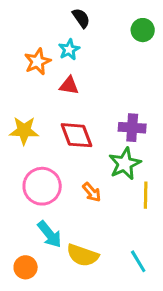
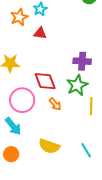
red diamond: (77, 135) -> (45, 81), moved
cyan arrow: (50, 234) -> (13, 126), moved

